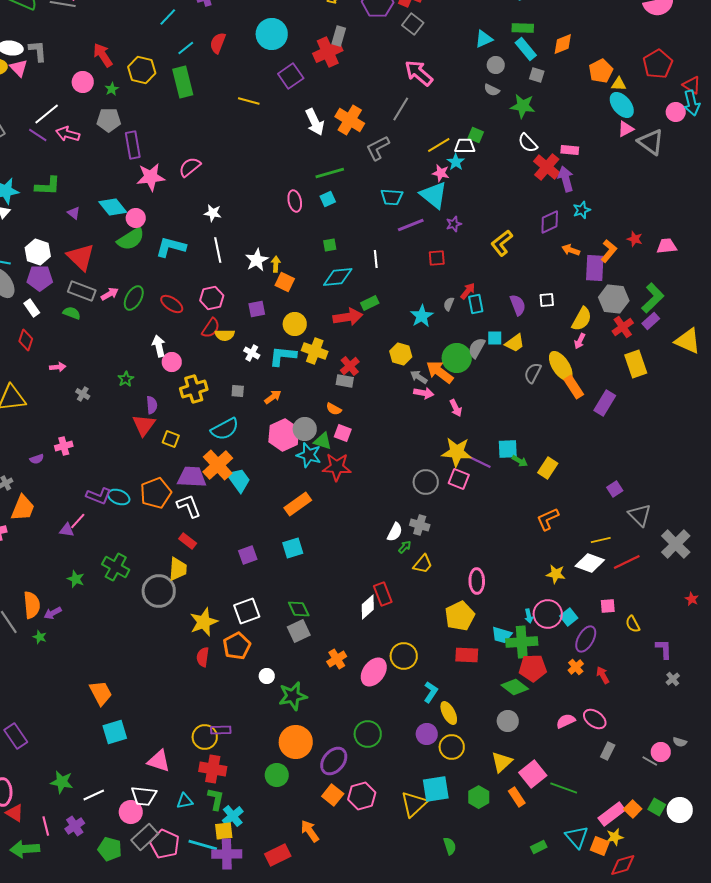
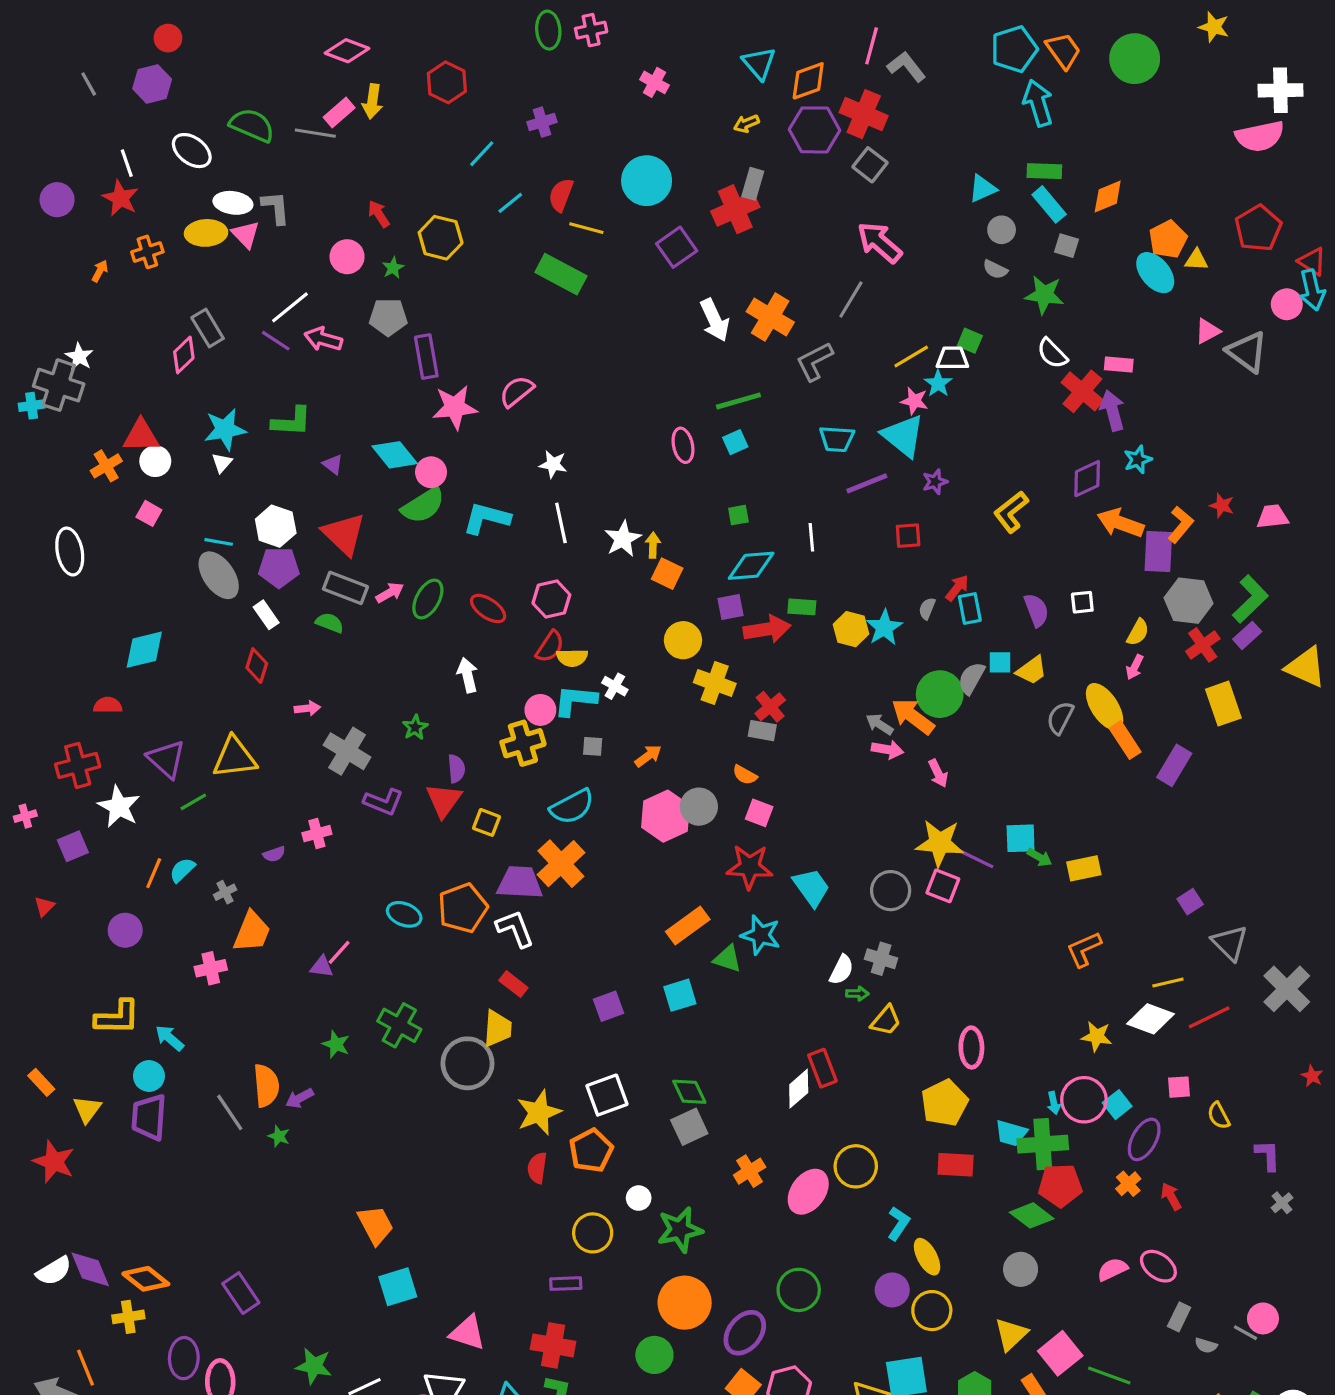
red arrow: (103, 55) -> (379, 214), size x0.7
green rectangle: (183, 82) -> (561, 274), moved, turned -48
yellow line: (249, 101) -> (586, 228), moved
cyan ellipse: (622, 105) -> (1155, 273), moved
orange arrow: (571, 250) -> (1120, 523), size x1.6
green rectangle: (370, 303) -> (802, 607), turned 30
purple square: (257, 309) -> (731, 607), moved
yellow semicircle: (582, 319) -> (1138, 632), size x0.7
yellow hexagon: (401, 354) -> (851, 629), moved
cyan L-shape: (283, 356) -> (575, 700), moved
pink circle: (172, 362) -> (540, 710), moved
gray cross: (83, 394) -> (347, 751), size x2.0
green triangle: (323, 441) -> (727, 959), moved
cyan star: (309, 455) -> (761, 935), moved
yellow rectangle: (548, 468) -> (1084, 868), turned 45
cyan trapezoid: (239, 480) -> (811, 887), moved
purple L-shape: (99, 496) -> (383, 802), moved
green arrow: (405, 547) -> (857, 994), turned 48
yellow circle: (205, 737) -> (593, 1233), moved
gray semicircle: (680, 742) -> (1206, 1345), moved

